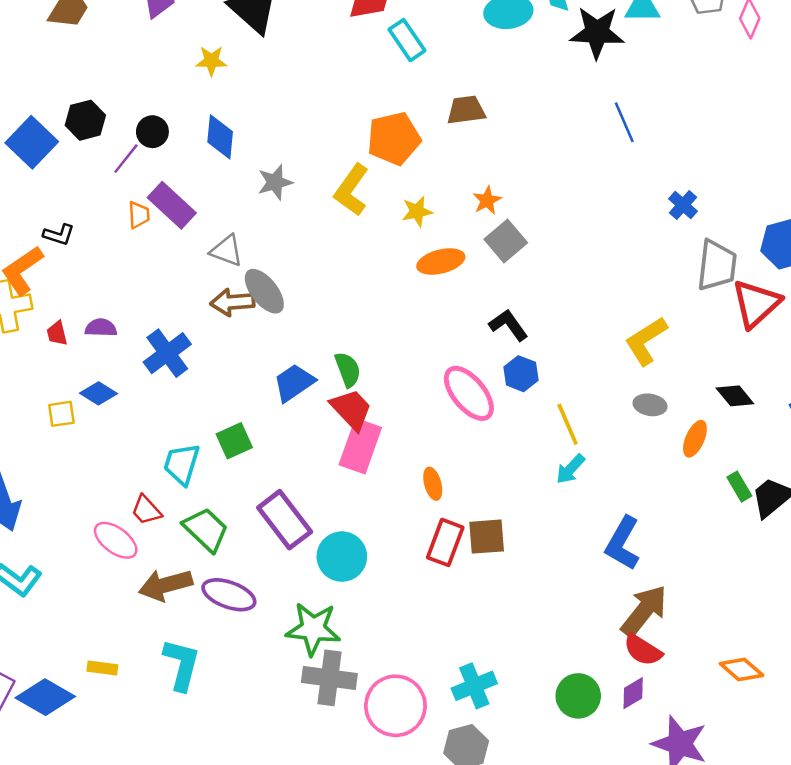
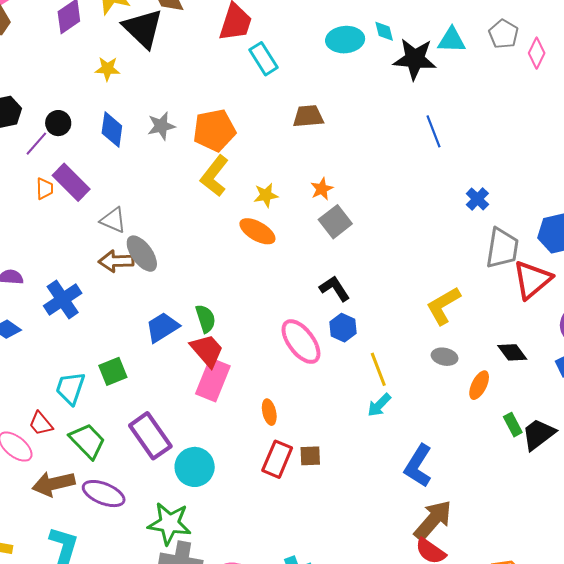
orange pentagon: (394, 139) -> (214, 130), moved
gray star: (275, 182) -> (161, 126), moved
orange ellipse: (441, 261) -> (257, 231), moved, turned 42
brown square: (487, 537) -> (310, 456), size x0.7

